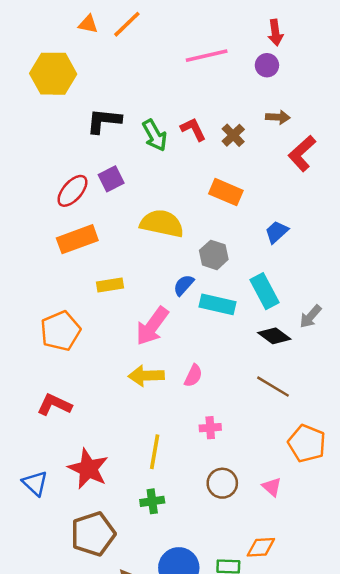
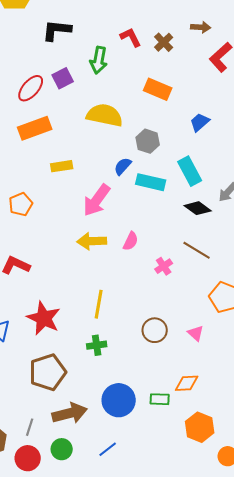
green arrow: (155, 135) -> (99, 60), moved, turned 40
orange pentagon: (60, 331) -> (21, 204), size x0.7
pink cross: (210, 428) -> (164, 266), moved, turned -30

